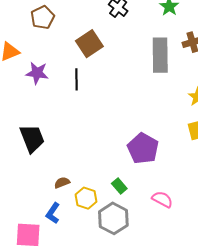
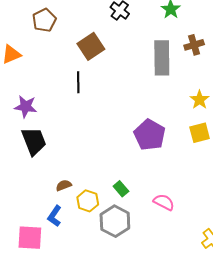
purple star: (37, 73) -> (26, 107), moved
purple pentagon: (143, 148) -> (150, 135), moved

